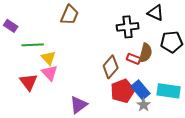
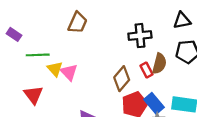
black triangle: (156, 13) -> (182, 20), moved, turned -36
red rectangle: (134, 59) -> (146, 70), turned 40
pink triangle: (50, 73) -> (69, 72), moved

